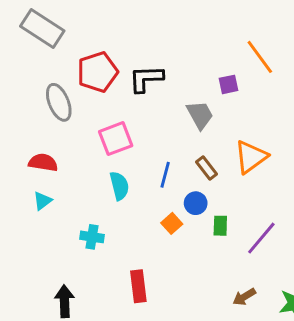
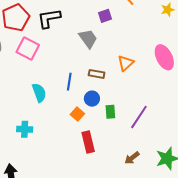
pink square: (116, 139) -> (28, 49), moved, turned -35
orange triangle: (251, 157) -> (126, 63), size x0.7
brown rectangle: (207, 168) -> (97, 74), turned -35
red rectangle: (138, 286) -> (88, 142), moved

